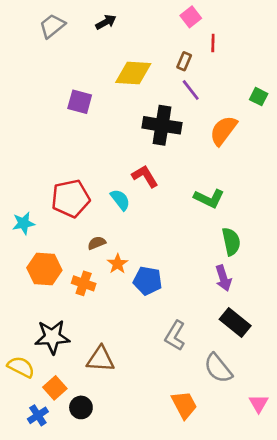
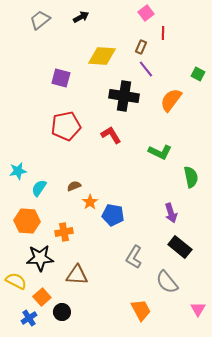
red pentagon: (71, 198) -> (66, 126), moved
cyan semicircle: (120, 200) -> (39, 188), moved, turned -108
green semicircle: (231, 242) -> (191, 177), moved
orange hexagon: (44, 269) -> (27, 221), moved
orange cross: (84, 283) -> (64, 232), moved, turned -30

